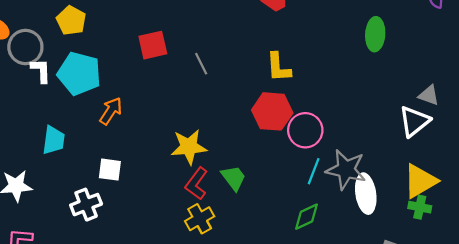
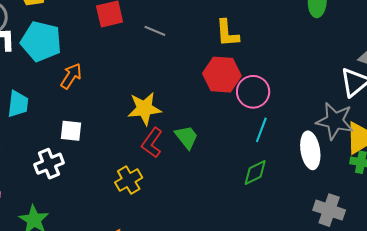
gray line: (201, 64) -> (155, 31), turned -40
gray star: (346, 170) -> (335, 121), moved
yellow cross: (200, 219) -> (129, 180), moved

